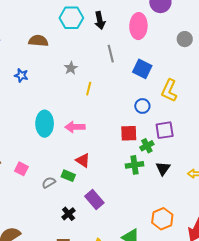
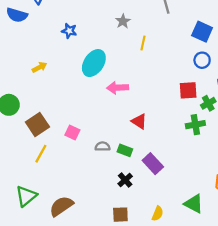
blue square: (142, 69) -> (202, 32), moved
cyan ellipse: (45, 124) -> (94, 63), moved, turned 35
pink arrow: (75, 127) -> (118, 88), moved
green rectangle: (68, 176) -> (125, 150), moved
gray semicircle: (49, 182) -> (103, 146), turned 32

